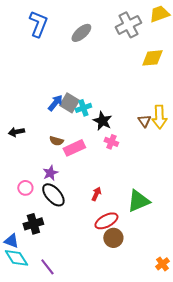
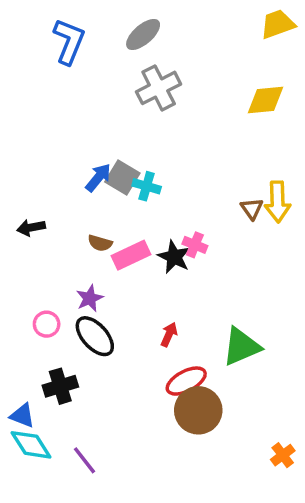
gray cross: (128, 25) -> (159, 88), moved
gray ellipse: (81, 33) -> (143, 34), moved
cyan cross: (83, 108) -> (147, 186), turned 35
black star: (102, 121) -> (174, 257), moved
brown circle: (113, 238) -> (198, 410), size x1.4

